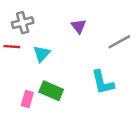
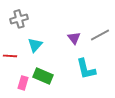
purple triangle: (79, 26) -> (74, 38), moved
red line: (12, 47) -> (10, 56), moved

